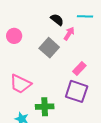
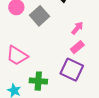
pink arrow: (69, 34) -> (77, 28), moved
gray square: (49, 48) -> (40, 16), moved

